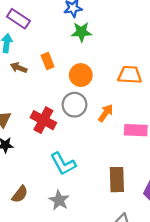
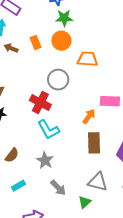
orange circle: (81, 75) -> (61, 41), moved
orange trapezoid: (130, 75) -> (87, 59), moved
orange arrow: (106, 113) -> (89, 116), moved
red cross: (43, 120) -> (40, 102), moved

